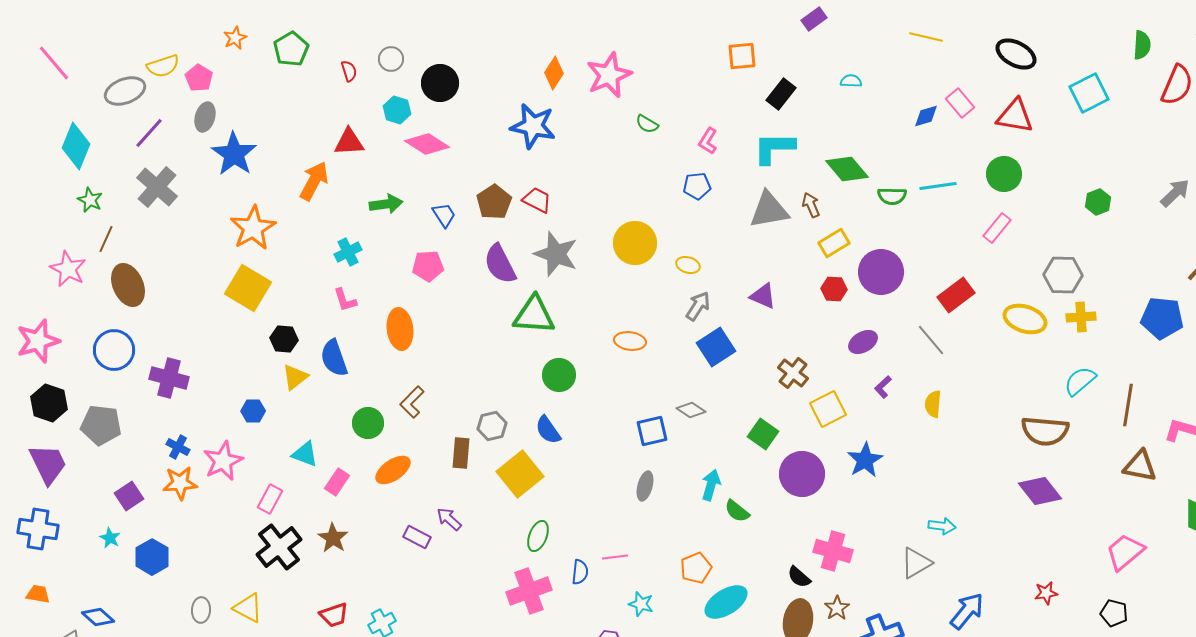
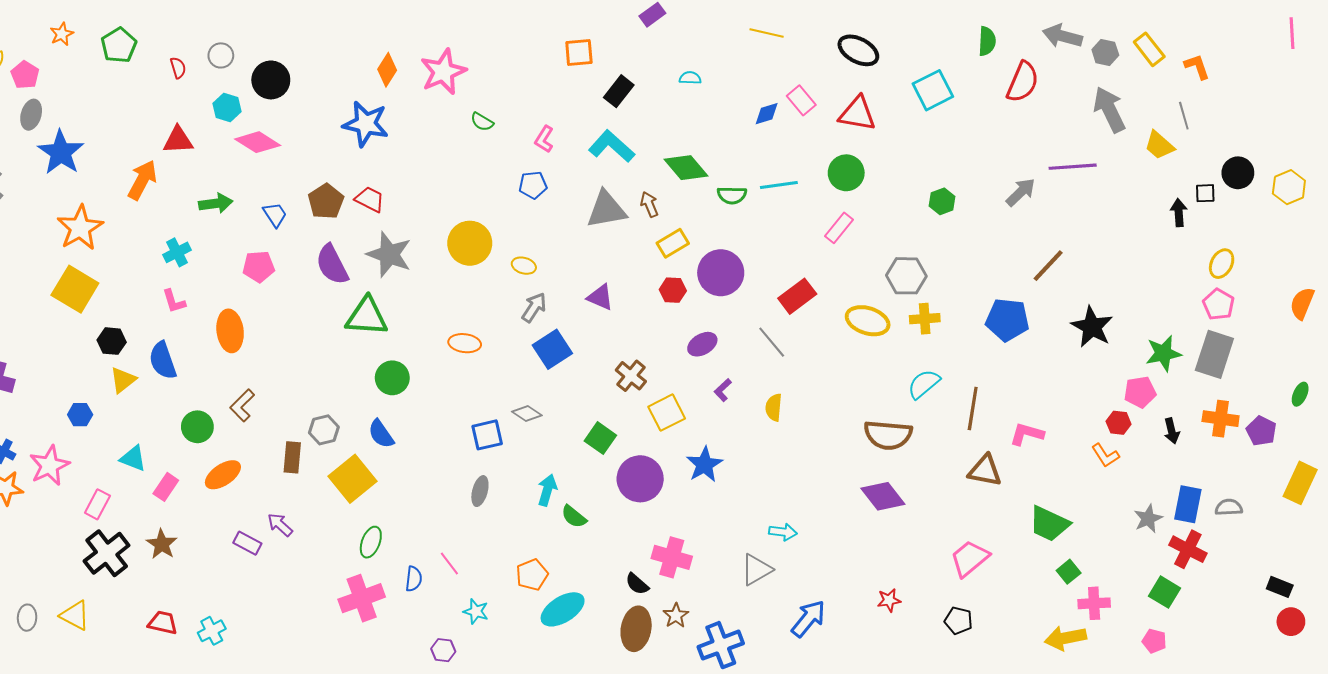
cyan L-shape: (774, 148) -> (612, 146), turned 42
pink line: (615, 557) -> (449, 563), turned 60
red trapezoid: (334, 615) -> (163, 623), turned -148

